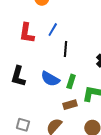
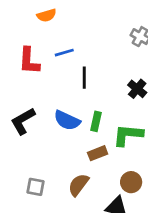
blue line: (53, 30) -> (64, 53), turned 48
black L-shape: (18, 76) -> (23, 121), turned 50

